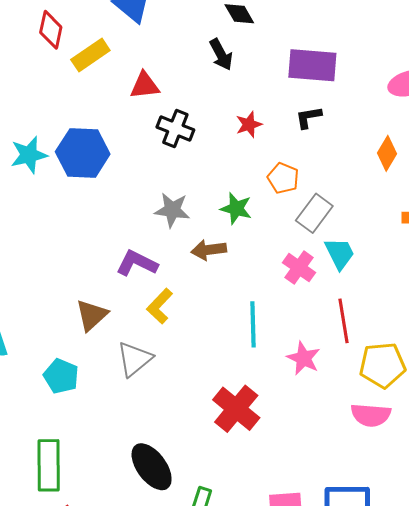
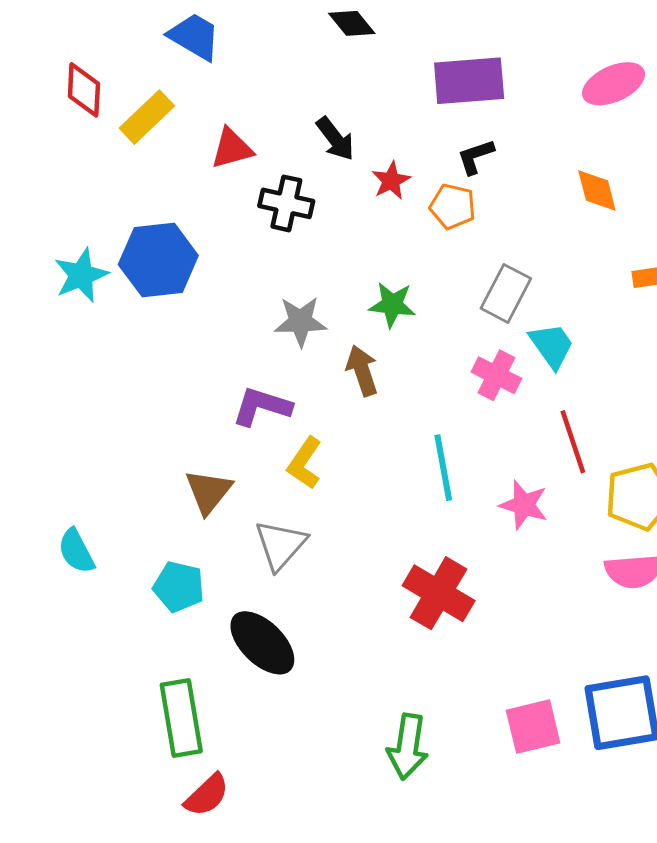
black arrow: (221, 54) -> (335, 139), moved
orange diamond: (387, 153) -> (597, 190), turned -36
orange pentagon: (283, 178) -> (453, 206), moved
brown arrow: (209, 250) -> (362, 371), turned 88
black ellipse: (152, 467) -> (262, 643), moved

